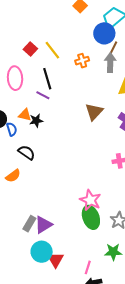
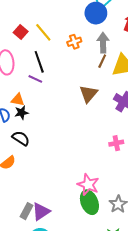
brown line: (113, 48) -> (102, 61), moved
black star: (36, 121) -> (21, 113), moved

